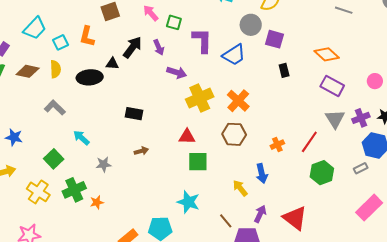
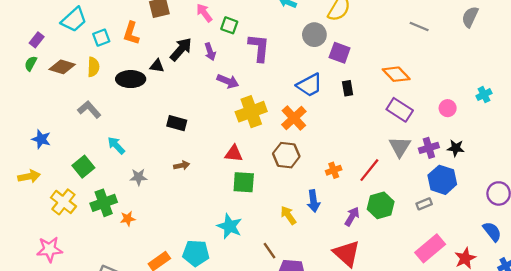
blue trapezoid: (234, 55) -> (309, 85), moved
purple arrow: (260, 214) -> (352, 216), moved

